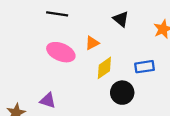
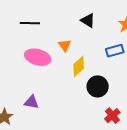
orange triangle: (92, 43) -> (65, 45), turned -32
blue rectangle: (145, 67) -> (115, 51), moved

